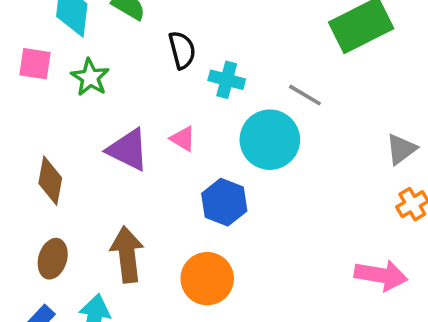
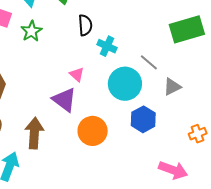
gray triangle: (401, 149) -> (172, 87), moved
purple triangle: (128, 150) -> (64, 100), moved
blue hexagon: (224, 202) -> (143, 119), moved
orange circle: (207, 279) -> (93, 131), moved

